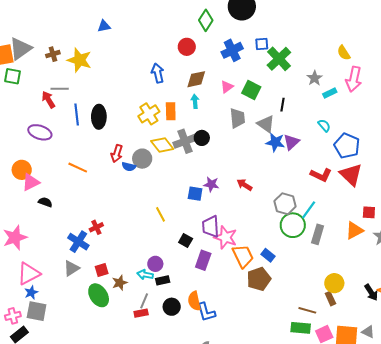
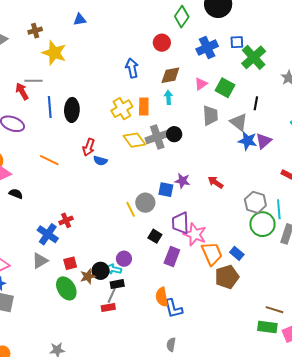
brown cross: (53, 54) -> (35, 31), moved
gray circle: (142, 159) -> (145, 203), moved
cyan line: (309, 210) -> (279, 209), turned -42
black rectangle: (163, 280) -> (117, 284), moved
black circle: (172, 307) -> (101, 271), moved

